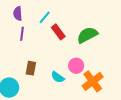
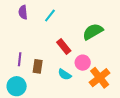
red rectangle: (58, 32) -> (64, 46), moved
purple line: (22, 34) -> (20, 59), moved

